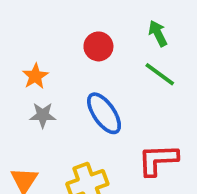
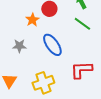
orange star: (35, 76) -> (32, 20), moved

